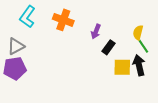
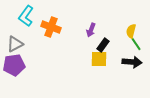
orange cross: (63, 20) -> (51, 27), moved
black arrow: (139, 65) -> (132, 62), turned 108
yellow square: (122, 67) -> (99, 59), moved

